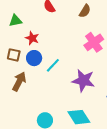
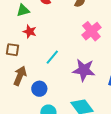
green triangle: (15, 21) -> (23, 10), moved
blue circle: (34, 58) -> (39, 89), moved

